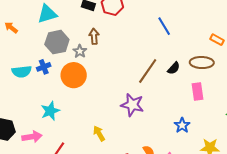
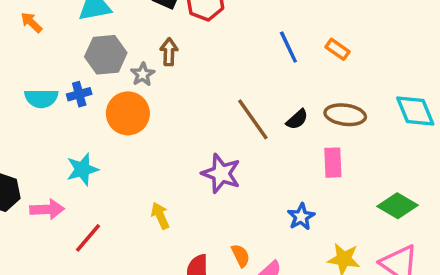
orange rectangle: (217, 40) -> (337, 49), moved
brown line: (148, 71) -> (253, 119), turned -76

